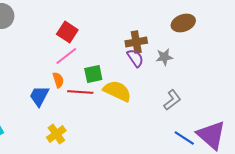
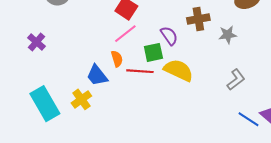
purple semicircle: (135, 58) -> (169, 36), moved
blue trapezoid: (39, 96) -> (97, 75), turned -65
yellow cross: (56, 134) -> (81, 99), moved

